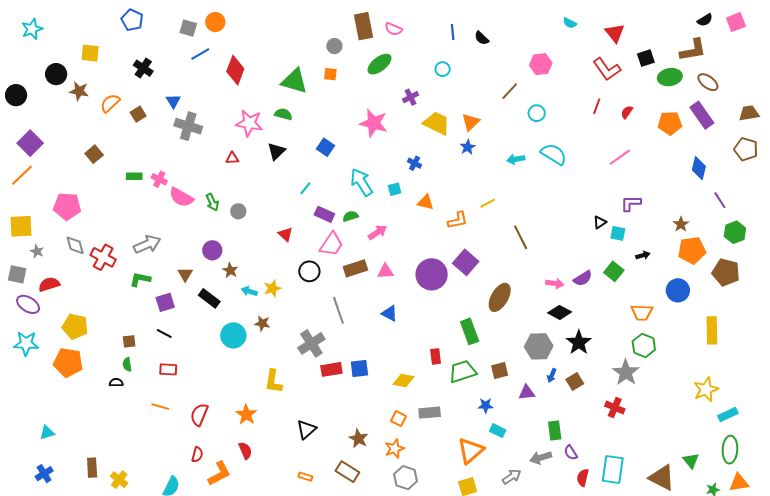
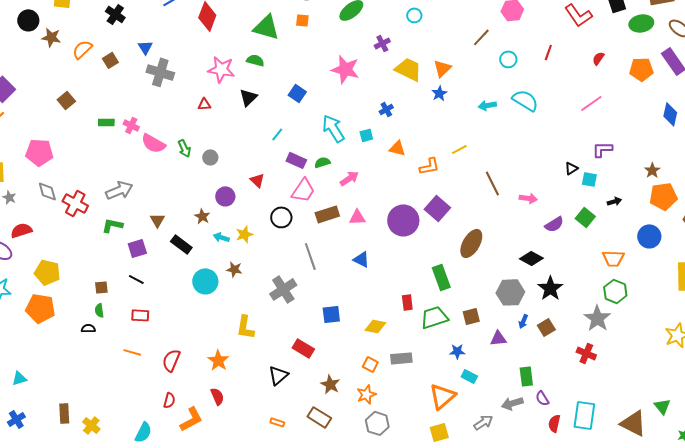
red line: (597, 106) -> (548, 52), moved
blue cross: (415, 163) -> (386, 109), turned 32
purple circle: (212, 250) -> (225, 196), moved
pink arrow: (555, 283) -> (528, 198), moved
red rectangle: (331, 369) -> (303, 348), moved, turned 40

